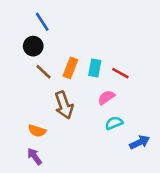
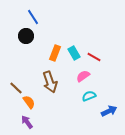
cyan rectangle: (95, 68) -> (74, 53), turned -40
brown line: (43, 72) -> (16, 88), moved
orange semicircle: (37, 131) -> (29, 102), turned -144

